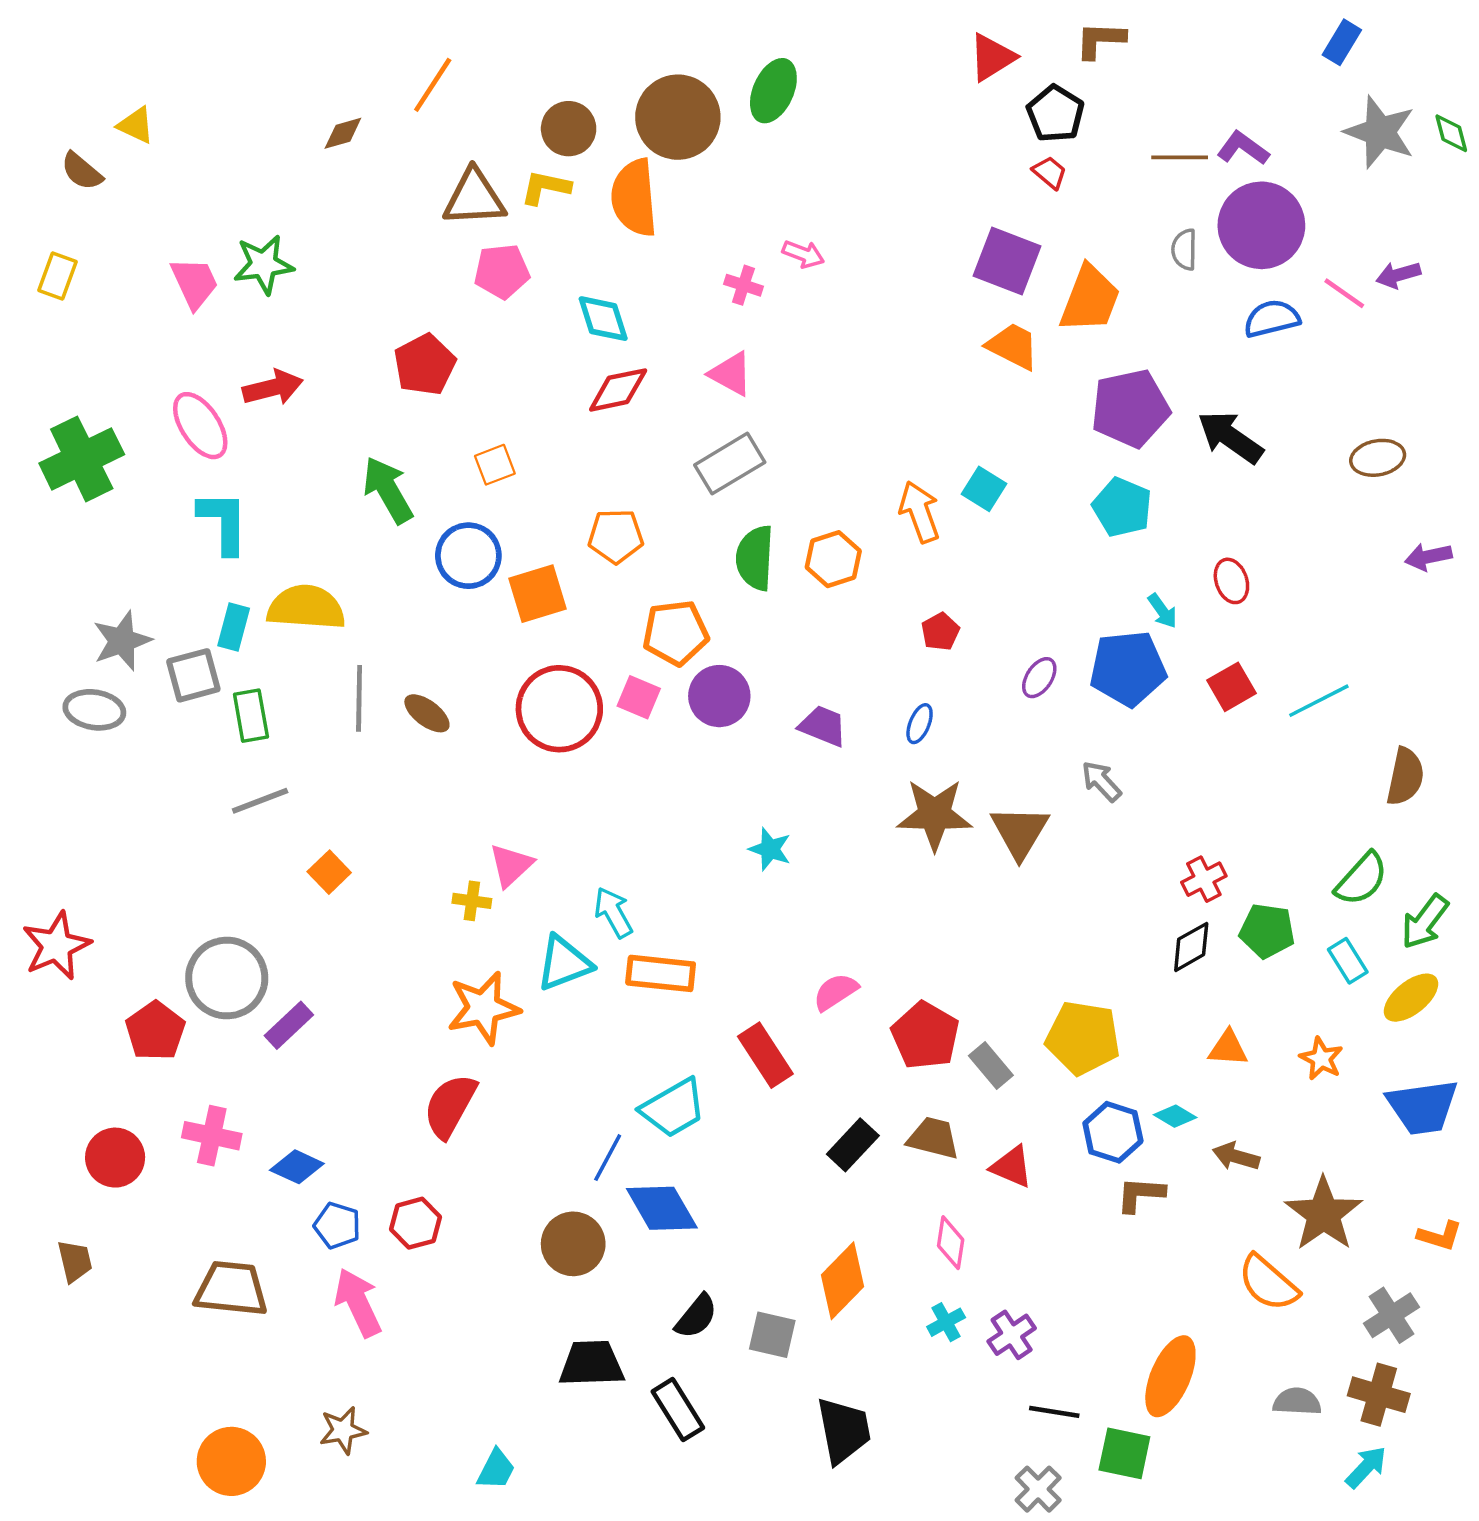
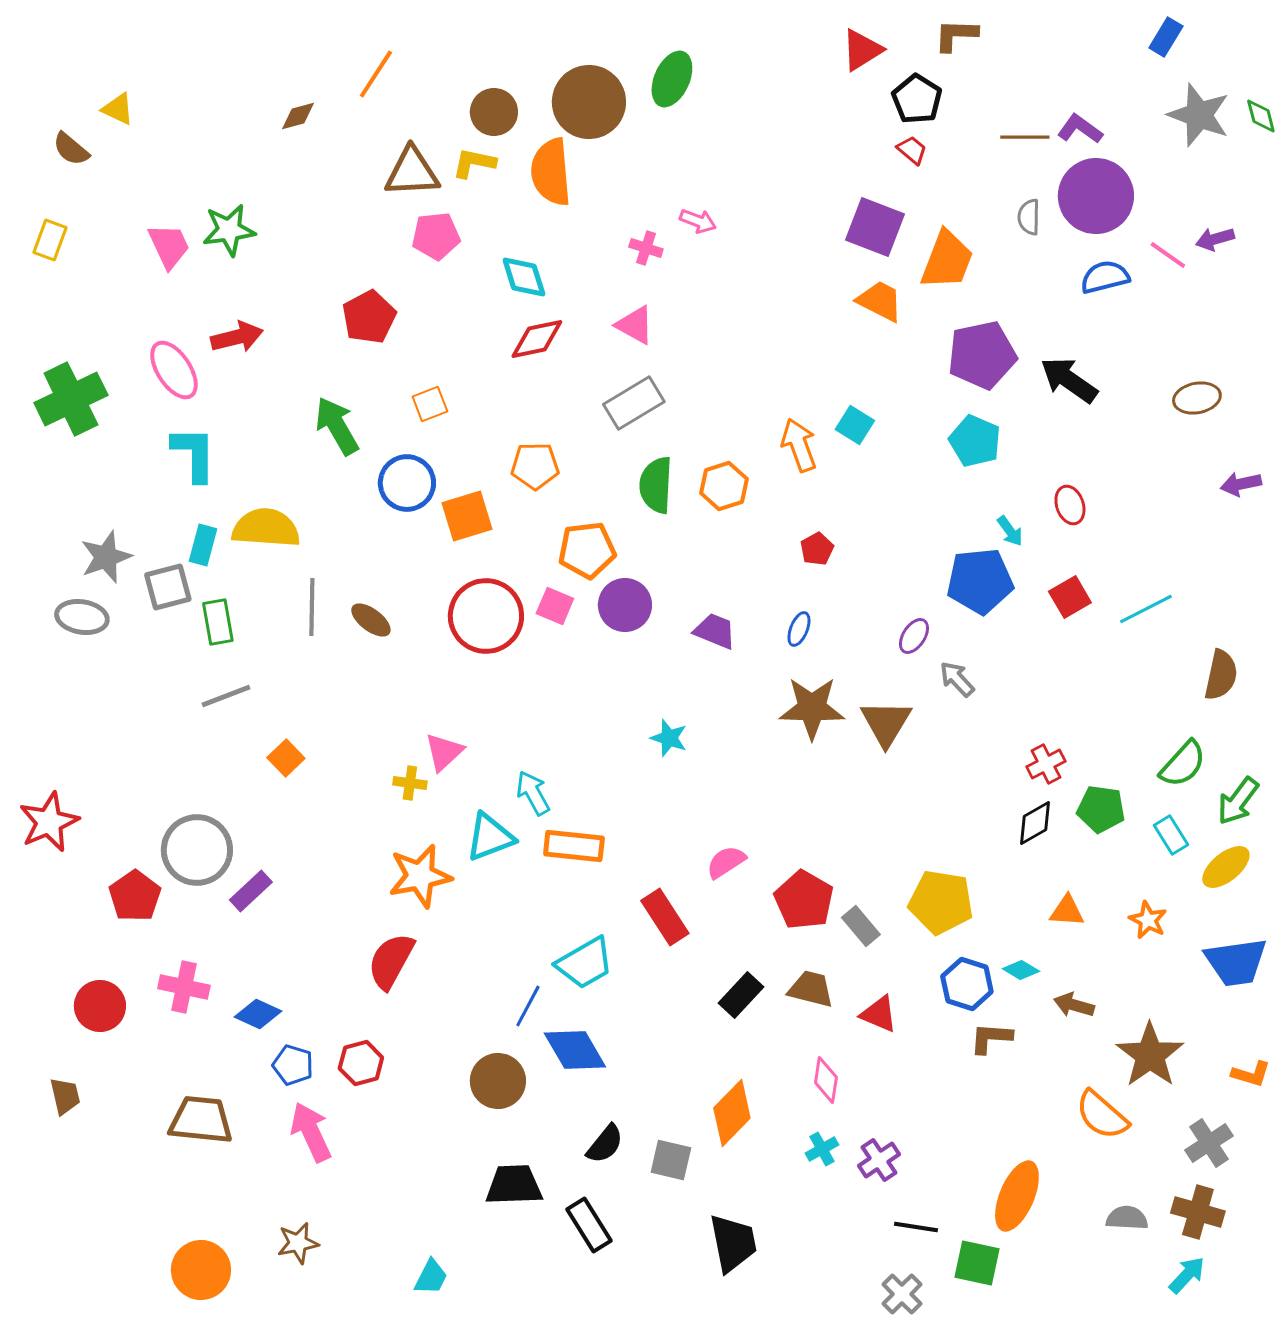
purple ellipse: (1039, 678) -> (914, 636), moved

